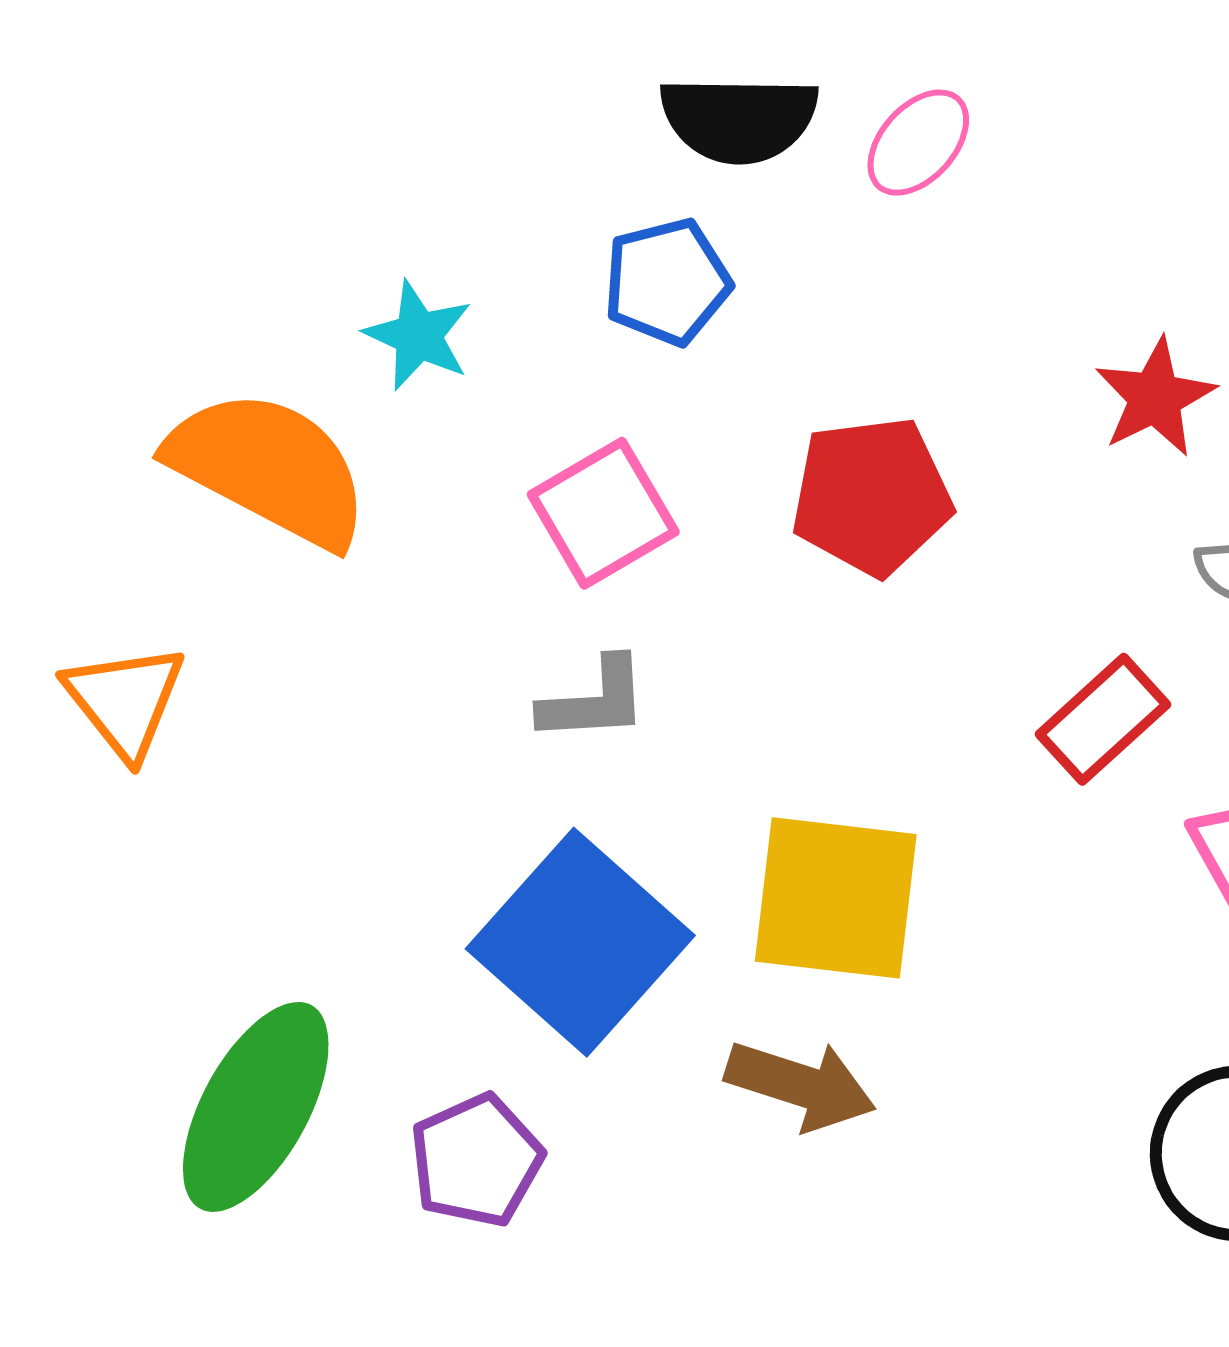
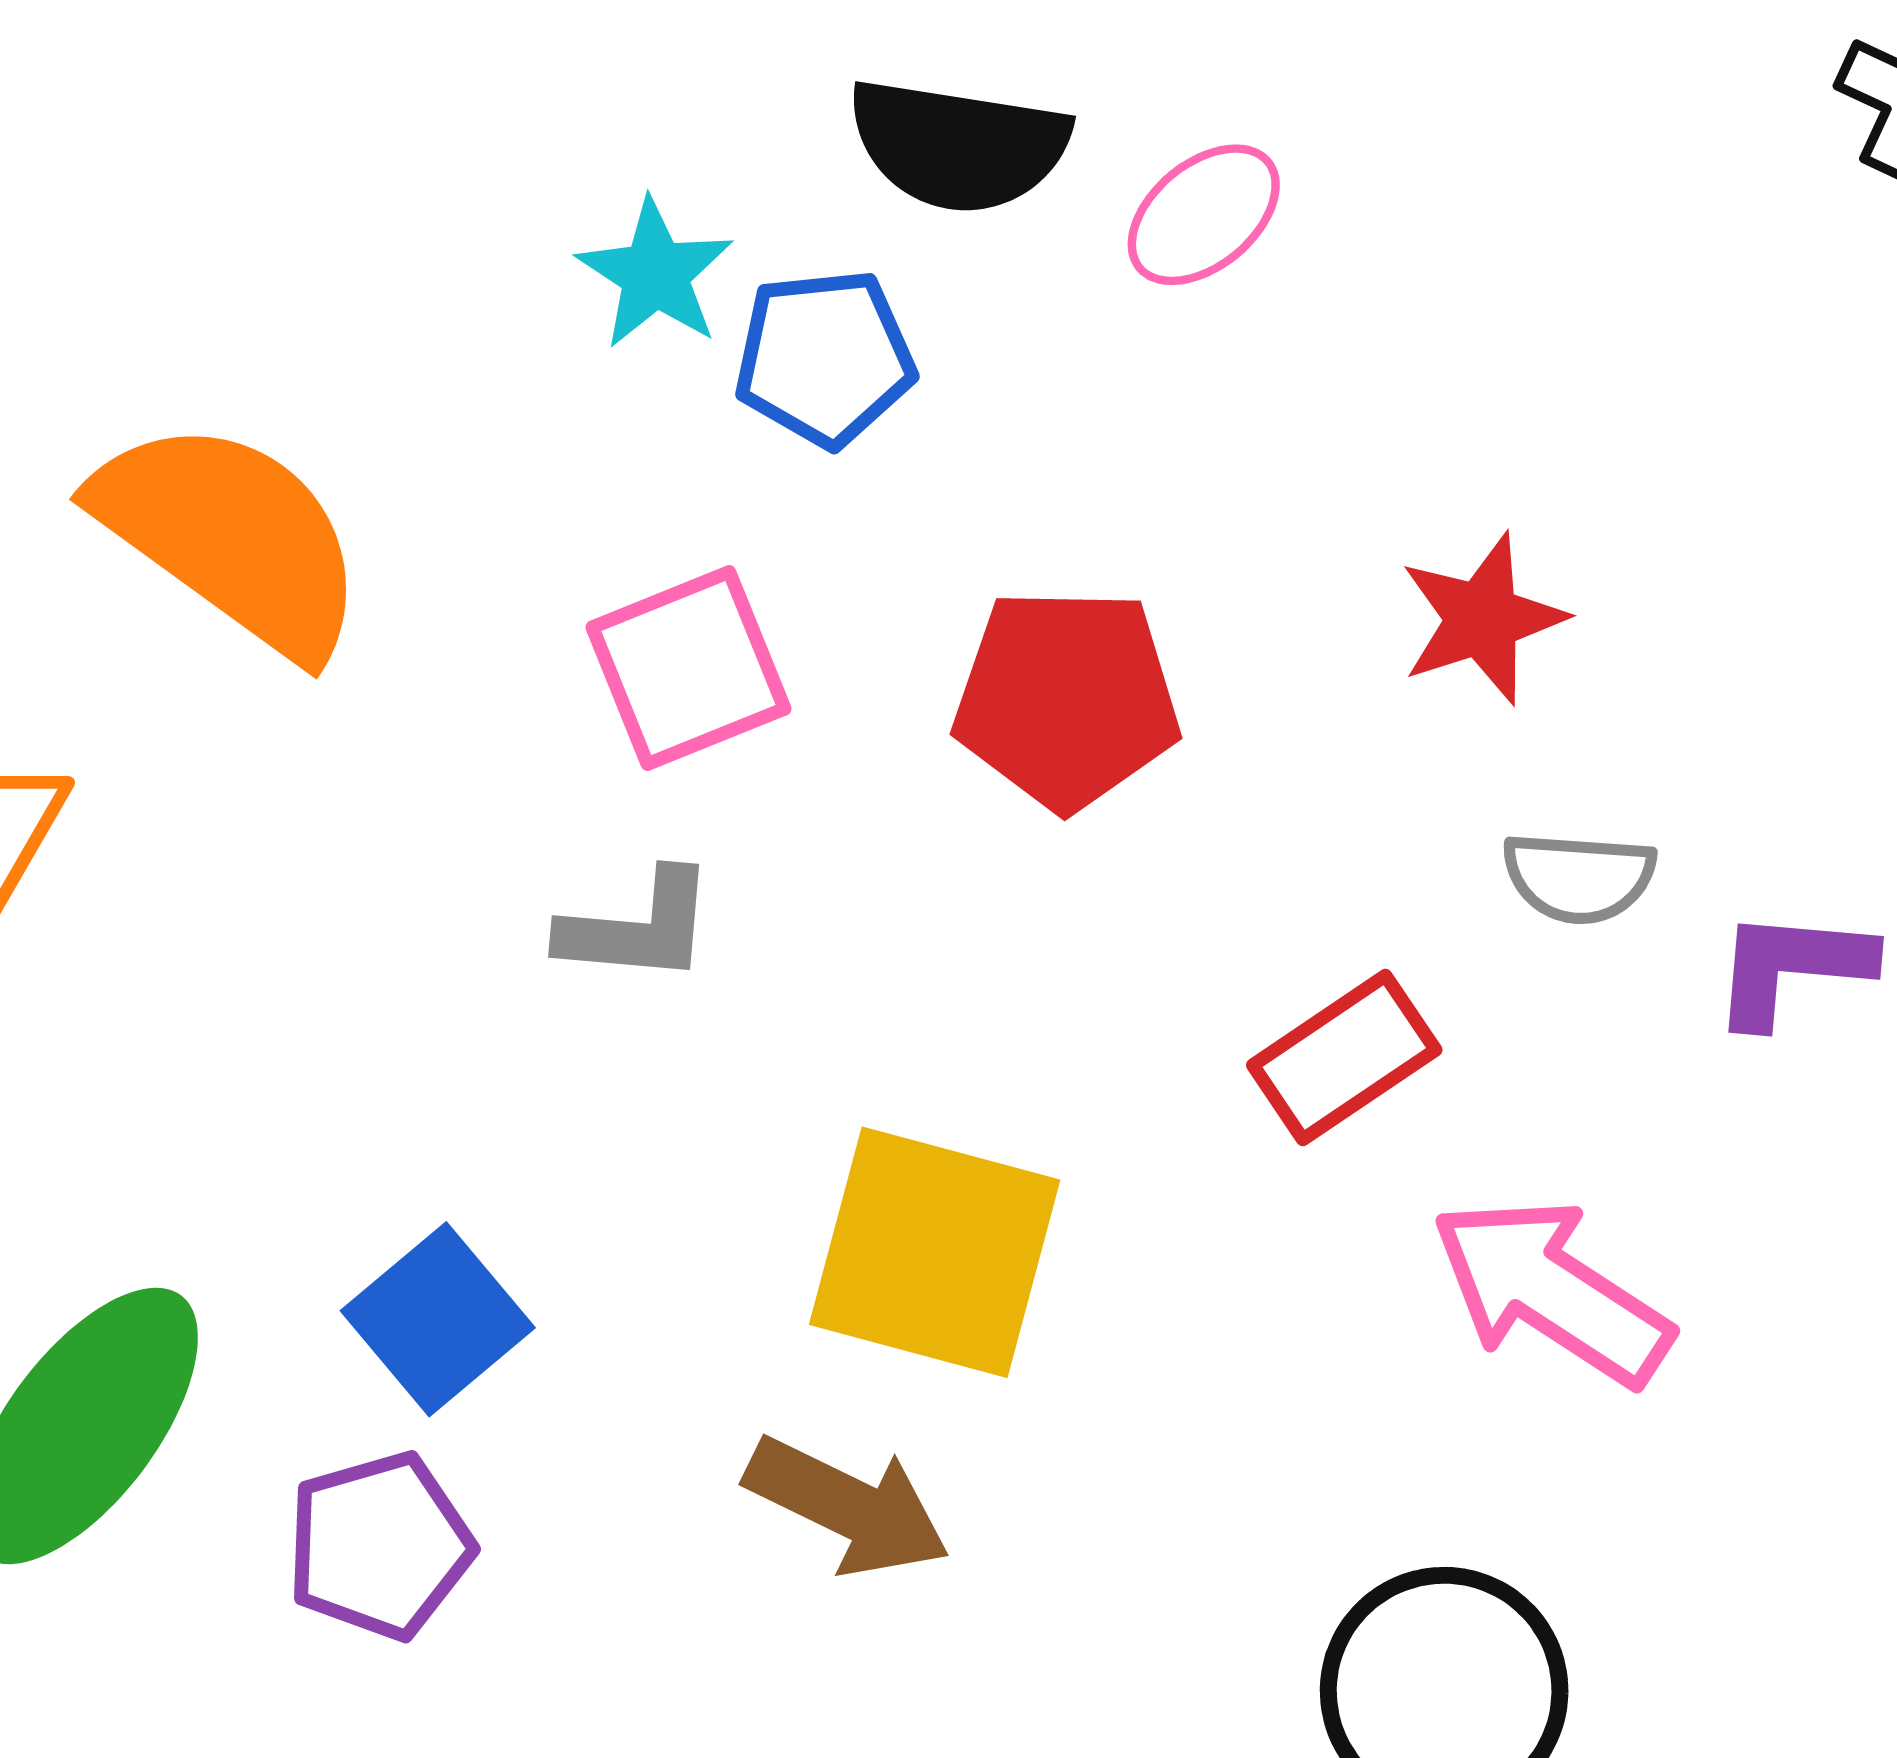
cyan star: (418, 336) -> (655, 274), moved
blue square: (580, 942) -> (438, 1319), moved, size x0.6

